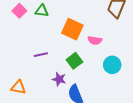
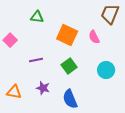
pink square: (19, 11) -> (10, 40), moved
pink semicircle: (95, 40) -> (94, 37), moved, turned 56
purple star: (59, 79) -> (43, 88), moved

